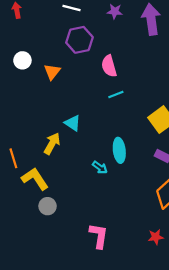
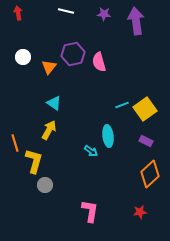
purple hexagon: (79, 40) -> (73, 54), moved
cyan line: (116, 95) -> (122, 105), moved
cyan triangle: (73, 123) -> (54, 103), moved
yellow L-shape: (35, 179) -> (34, 161), turned 50

